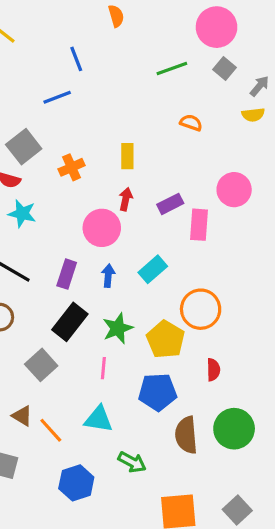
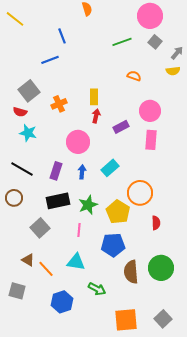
pink circle: (234, 190) -> (150, 111), moved
red arrow: (126, 199) -> (96, 116), moved
pink rectangle: (199, 225) -> (151, 140), moved
black rectangle: (70, 322) -> (58, 201), turned 40
red semicircle: (213, 370) -> (156, 223), moved

